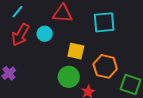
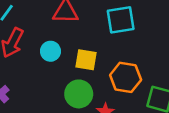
cyan circle: (45, 34) -> (50, 51), moved

